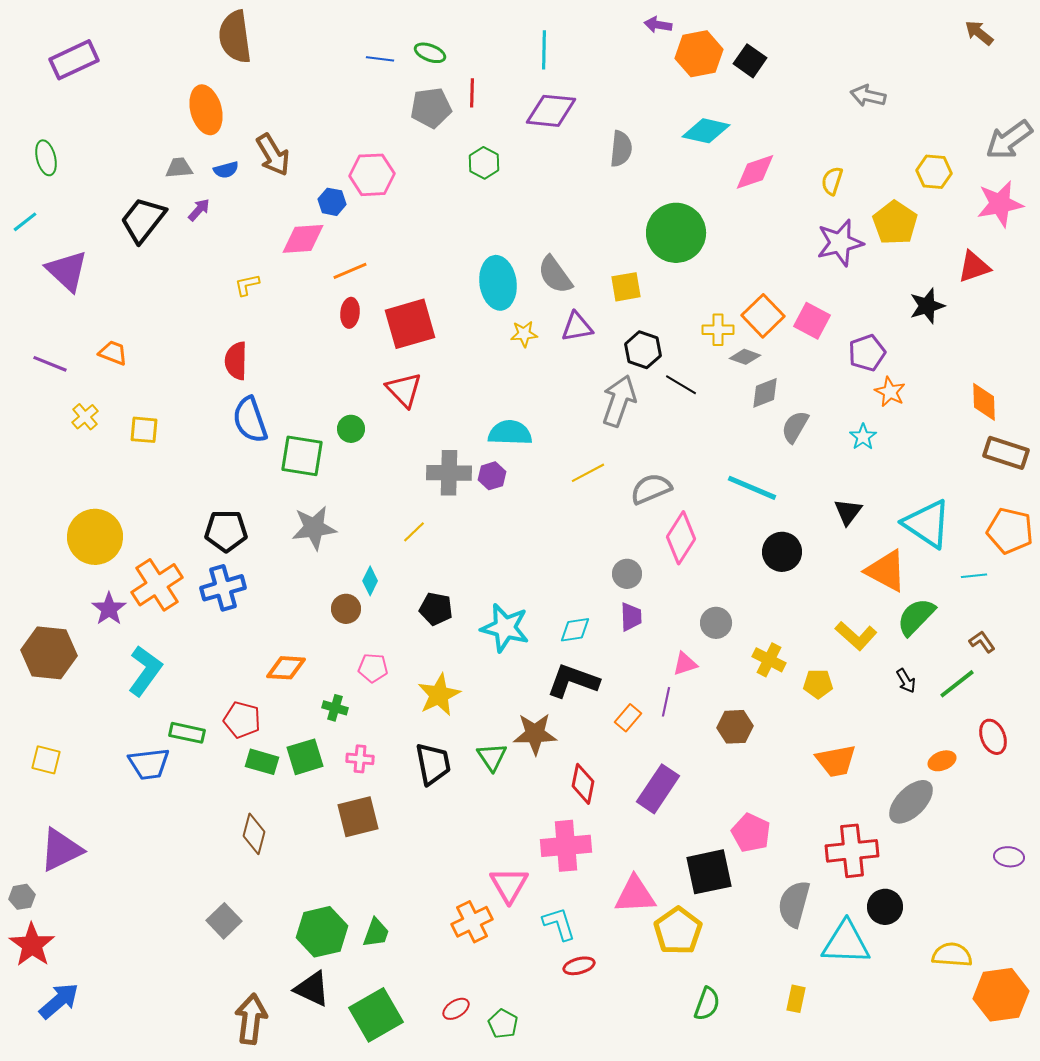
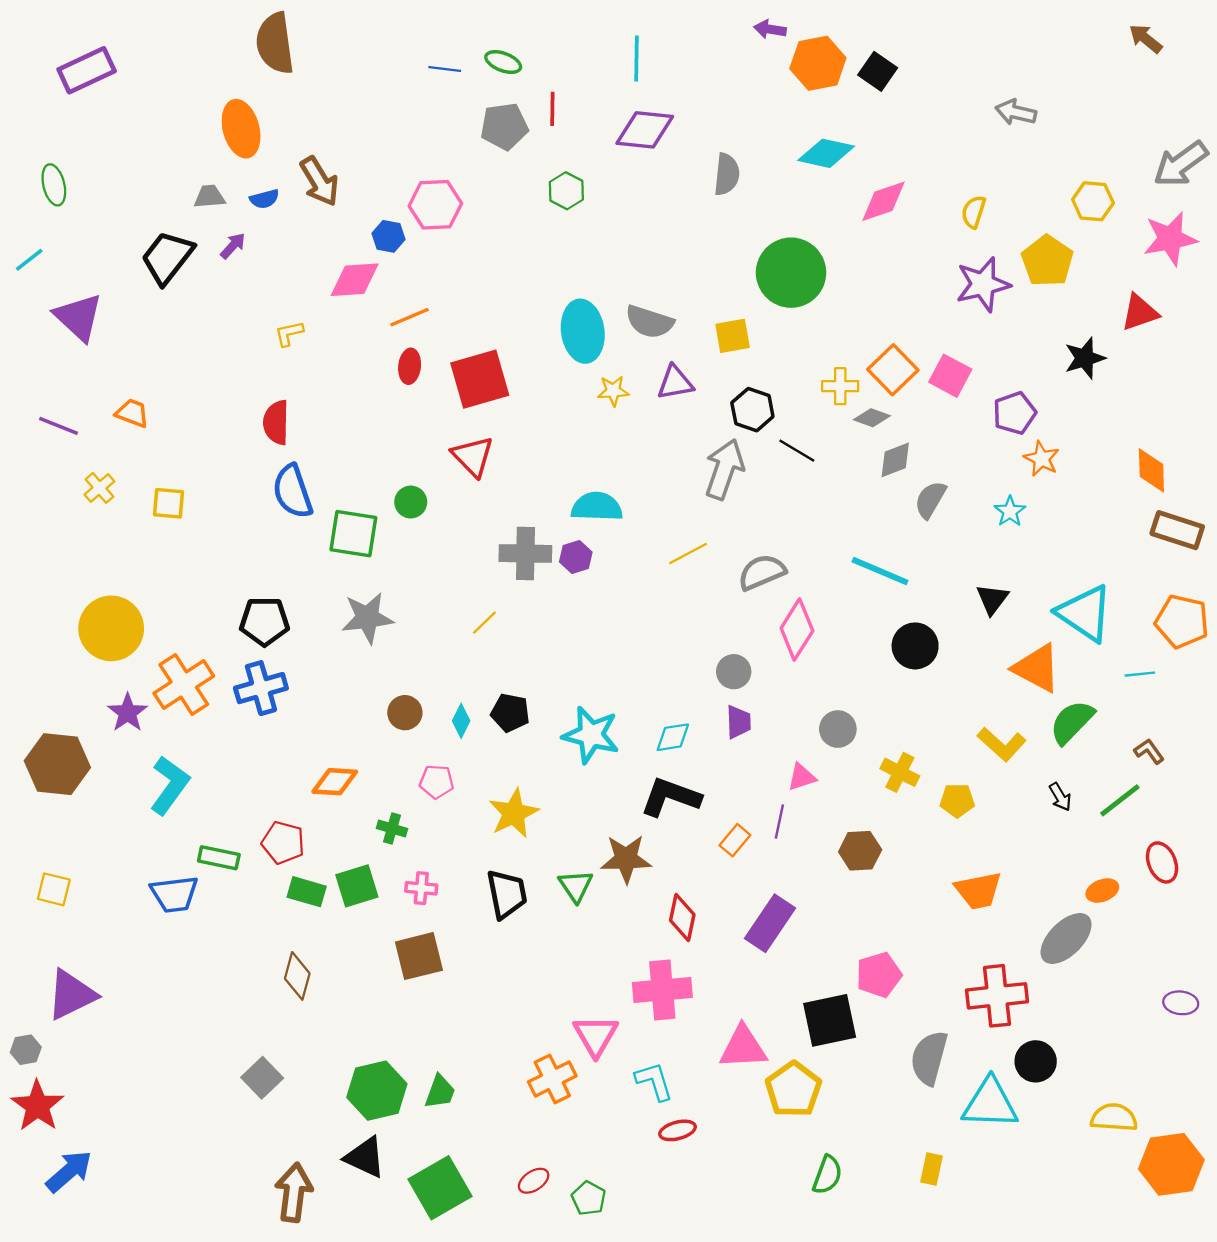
gray semicircle: (555, 275) -> (649, 322), turned -36
cyan diamond: (370, 581) -> (461, 721), moved
pink pentagon: (751, 833) -> (879, 975), turned 30

